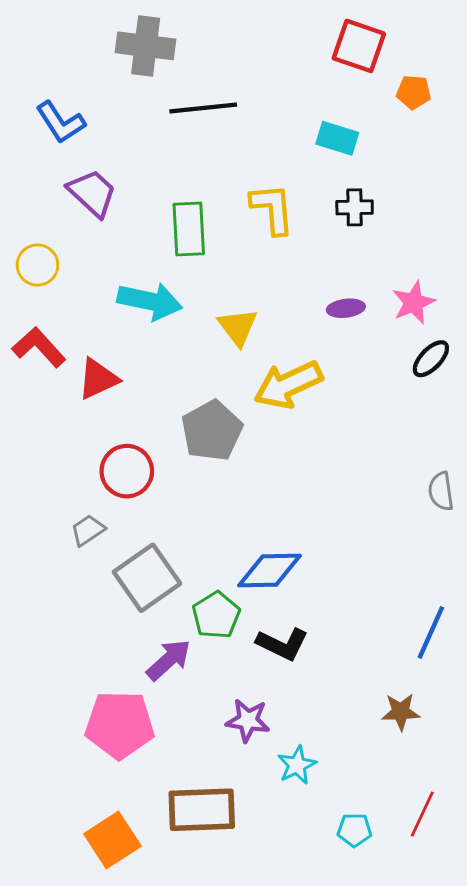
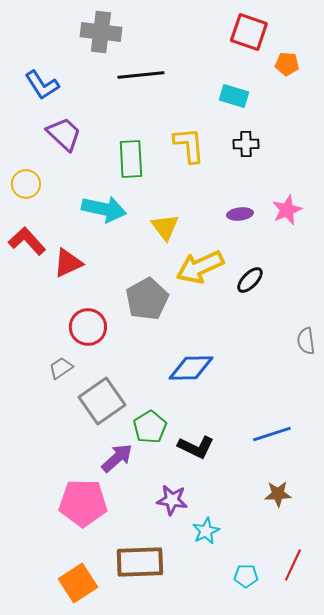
black ellipse: (431, 359) -> (250, 280), moved
blue diamond: (269, 571) -> (191, 368), moved
blue line: (431, 633) -> (272, 434), moved, turned 48

